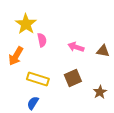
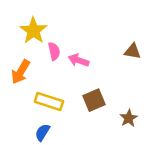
pink arrow: (76, 47) -> (79, 60), moved
brown triangle: (103, 51) -> (133, 51), moved

